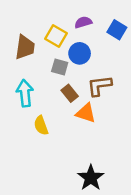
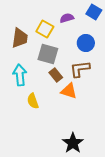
blue square: (117, 30) -> (94, 12), moved
blue circle: (80, 53) -> (86, 43), moved
gray square: (60, 67) -> (48, 54), size x1.5

